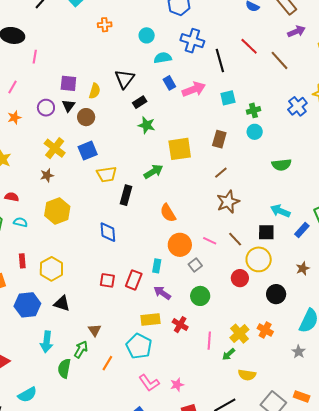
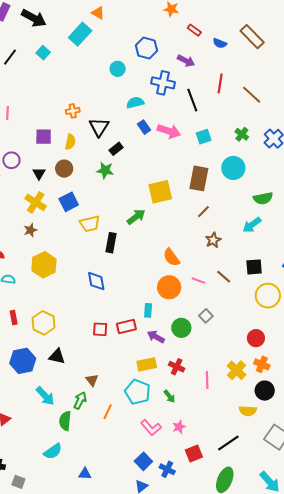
orange cross: (105, 25) -> (73, 111), moved
purple arrow: (296, 31) -> (186, 61), moved, turned 54
cyan circle: (147, 35) -> (118, 69), moved
red line: (249, 46) -> (220, 83), turned 60
pink arrow: (194, 89) -> (169, 131), turned 45
black triangle: (68, 106) -> (39, 173), moved
purple circle: (46, 108) -> (11, 160), moved
green cross: (253, 110) -> (242, 134), moved, turned -32
green star: (147, 125) -> (105, 170), moved
cyan circle: (255, 132) -> (233, 168), size x1.5
brown rectangle: (219, 139) -> (199, 178), size x1.4
brown star: (228, 202) -> (213, 240), size x0.7
cyan arrow: (280, 211) -> (252, 225), moved, turned -54
orange semicircle: (168, 213) -> (171, 257), moved
yellow circle: (259, 259) -> (268, 296), moved
gray square: (195, 265) -> (206, 316), moved
red circle: (240, 278) -> (256, 338), moved
red rectangle: (134, 280) -> (126, 326), turned 60
black circle: (276, 294) -> (265, 391), moved
green circle: (200, 296) -> (181, 328), moved
cyan arrow: (47, 342) -> (45, 396), turned -45
green arrow: (229, 354) -> (169, 396), moved, turned -80
cyan semicircle: (27, 395) -> (53, 451), moved

